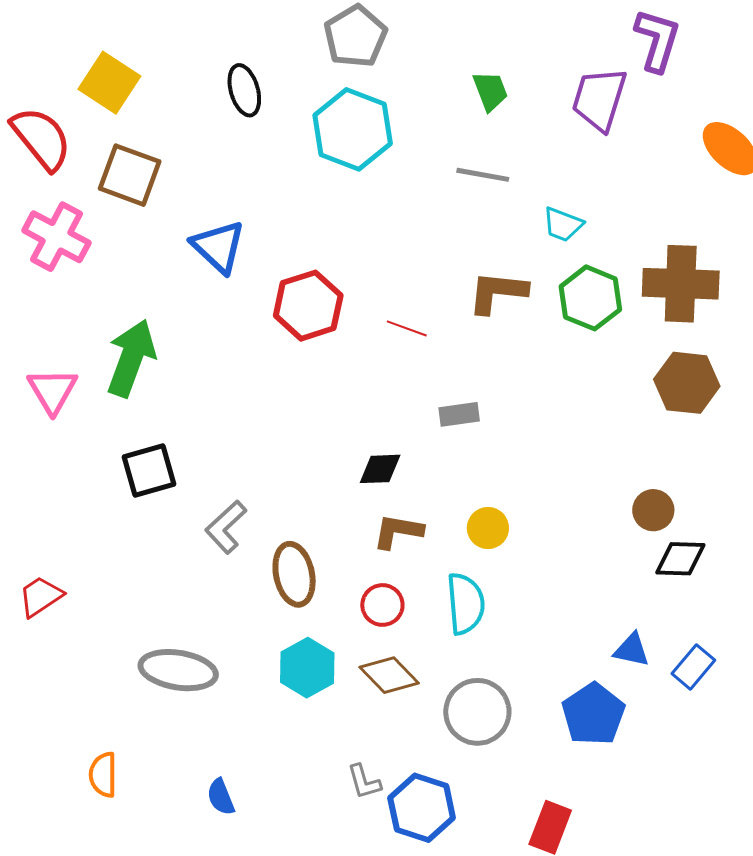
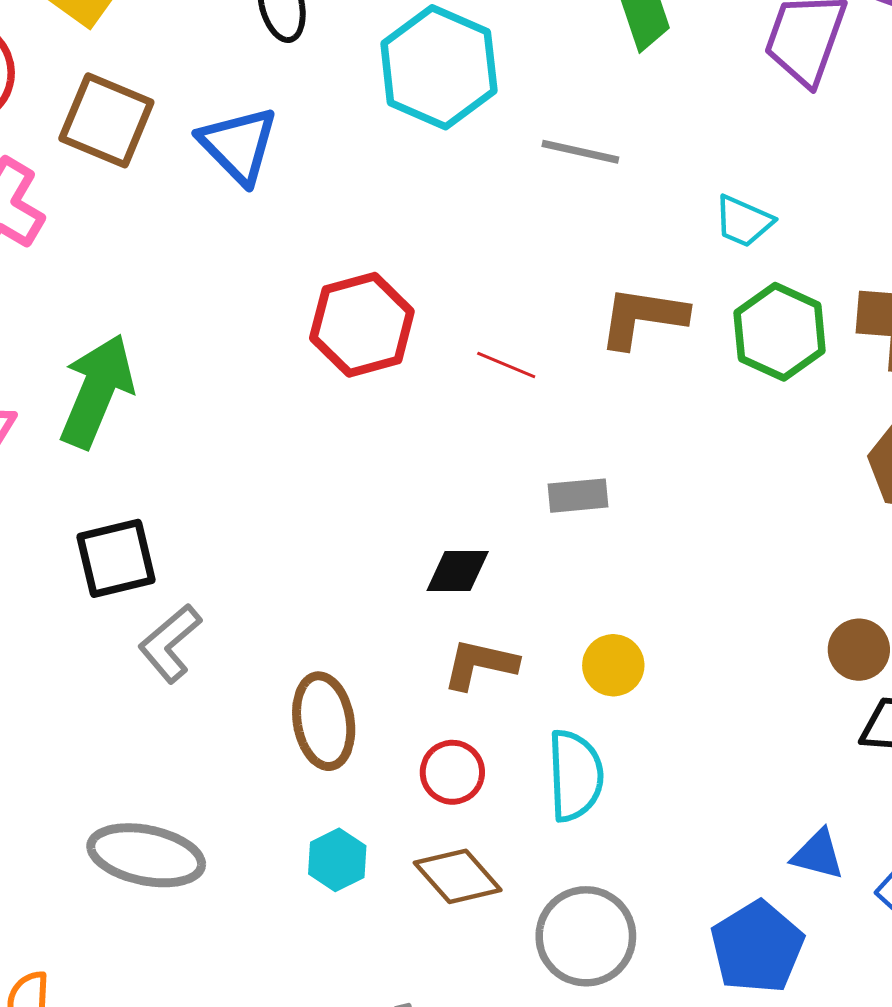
gray line: (483, 175) -> (580, 152), moved
blue triangle: (218, 247) -> (238, 145), moved
gray L-shape: (226, 527) -> (170, 643), moved
cyan hexagon: (307, 668) -> (337, 860), size x0.7

